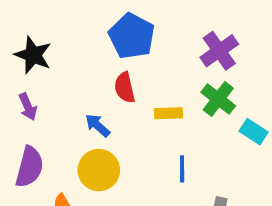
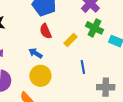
yellow rectangle: (168, 113) -> (70, 40), turned -32

